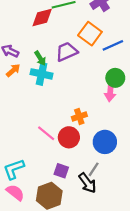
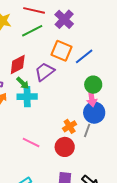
red diamond: (42, 17) -> (18, 64), moved
pink line: (46, 133) -> (31, 143), moved
blue circle: (105, 142) -> (94, 113), moved
gray line: (94, 169) -> (87, 130), moved

